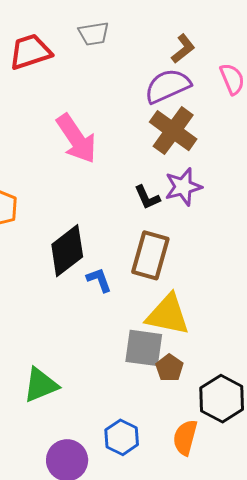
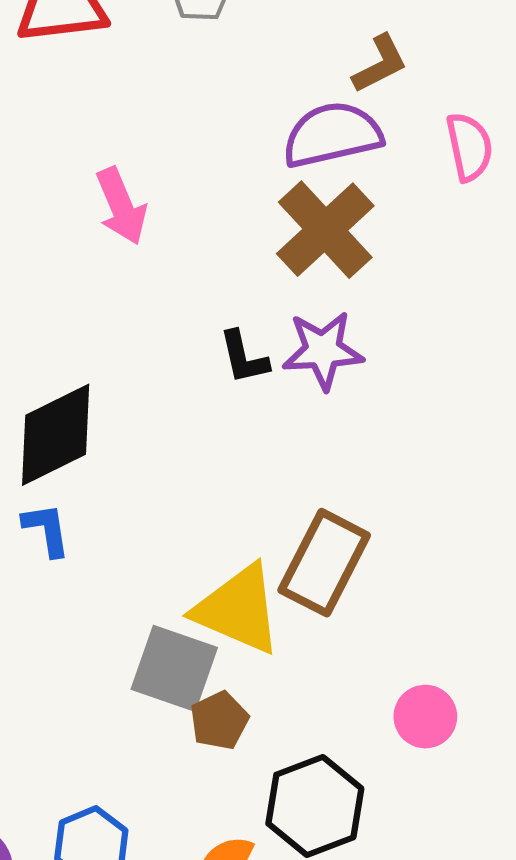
pink arrow: (76, 139) -> (121, 206), size x0.7
brown rectangle: (150, 255) -> (324, 563), moved
blue L-shape: (99, 280) -> (47, 530), moved

